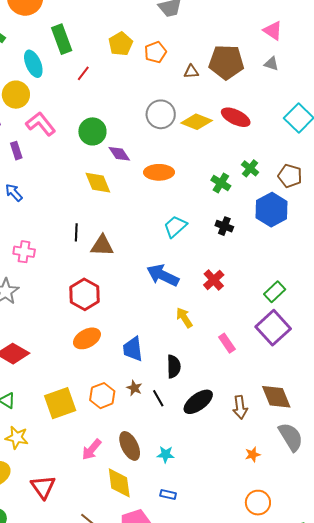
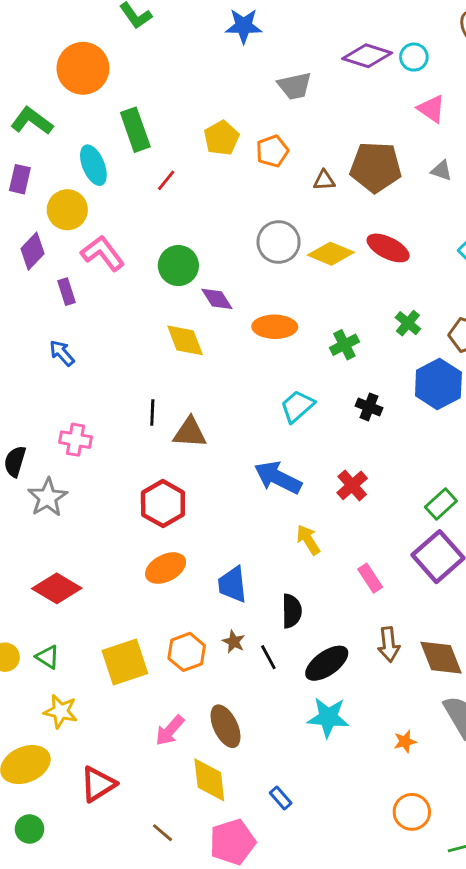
pink triangle: (273, 31) -> (431, 109), moved
green cross: (221, 183) -> (344, 345), moved, turned 30
brown arrow: (240, 407) -> (389, 644), moved
cyan star: (166, 454) -> (328, 717), moved, size x1.6
red triangle: (43, 487) -> (98, 784), turned 32
blue rectangle: (168, 494) -> (281, 798), turned 35

